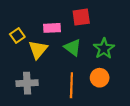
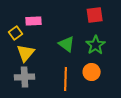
red square: (81, 17) -> (95, 15), moved
pink rectangle: (52, 28) -> (34, 21), moved
yellow triangle: (38, 50) -> (26, 53), moved

